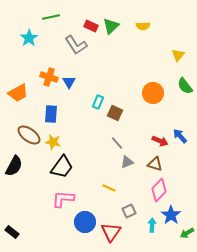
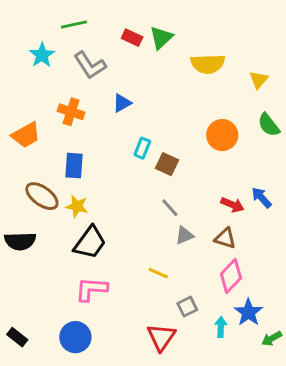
yellow semicircle: (143, 26) -> (208, 64), moved, size x1.6
gray L-shape: (76, 45) -> (90, 65), moved
blue triangle: (69, 82) -> (122, 103), moved, turned 32
black semicircle: (14, 166) -> (20, 241), turned 60
blue circle: (85, 222) -> (75, 337), moved

